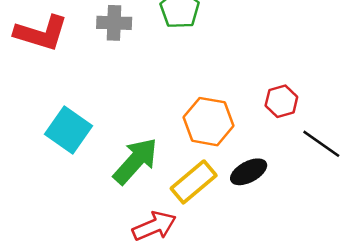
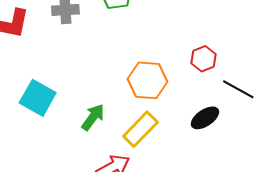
green arrow: (135, 161) -> (93, 117), size x0.7
black ellipse: (249, 172) -> (205, 118), moved

